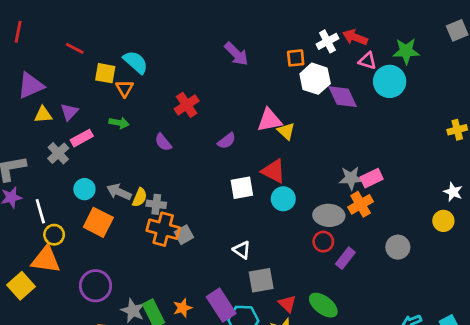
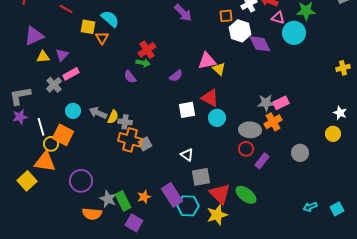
green arrow: (119, 123) -> (143, 63), moved
orange square: (98, 222) -> (63, 135), moved
red triangle: (287, 304) -> (220, 194), size x1.6

